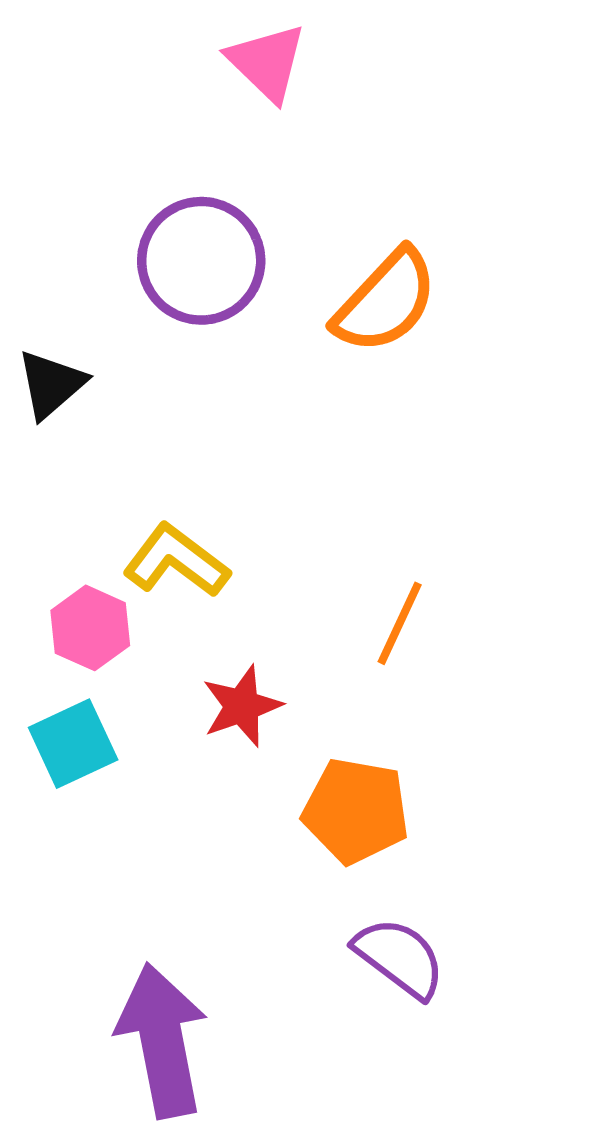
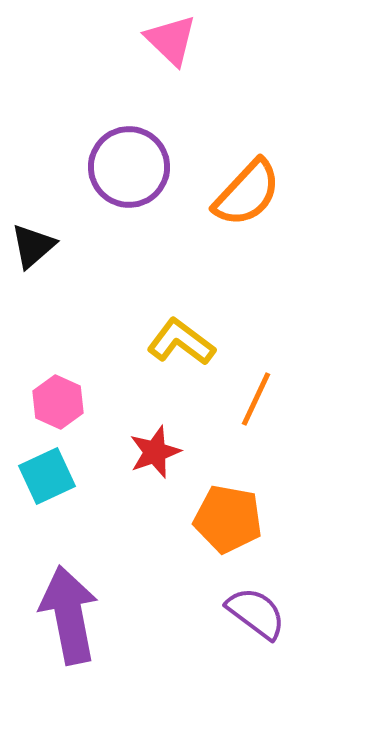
yellow L-shape: (176, 561) -> (181, 342), moved
purple arrow: (162, 1040) -> (69, 615), moved

